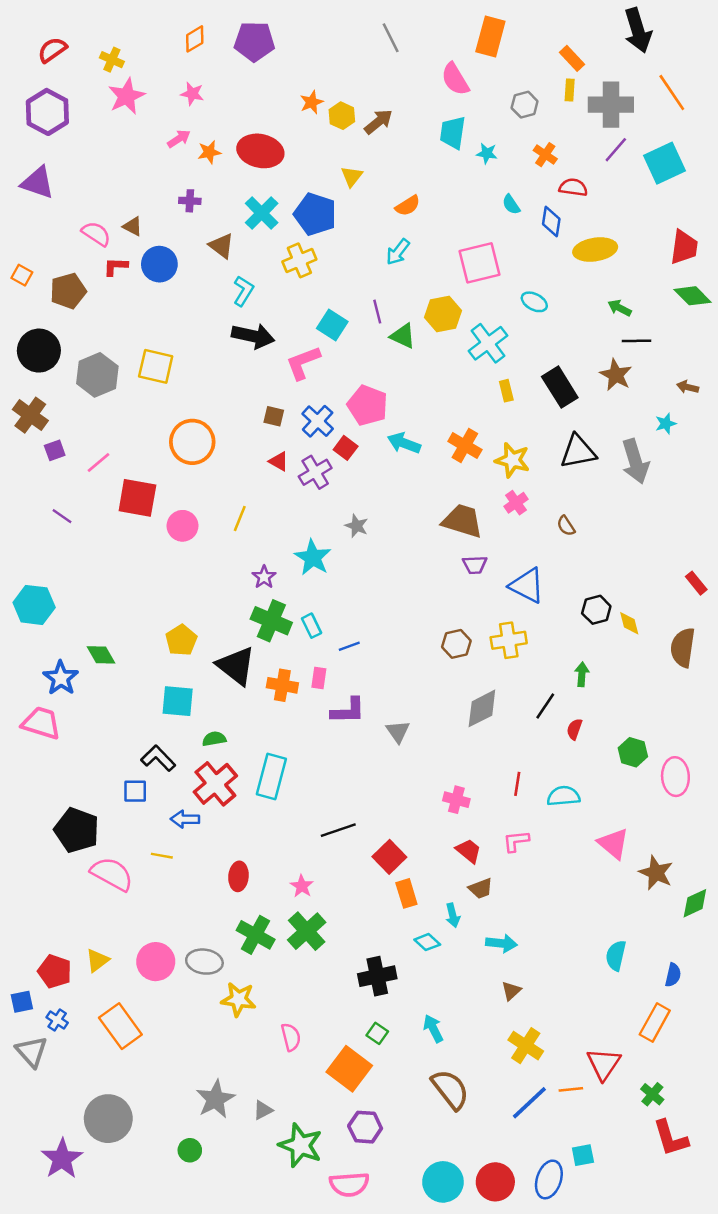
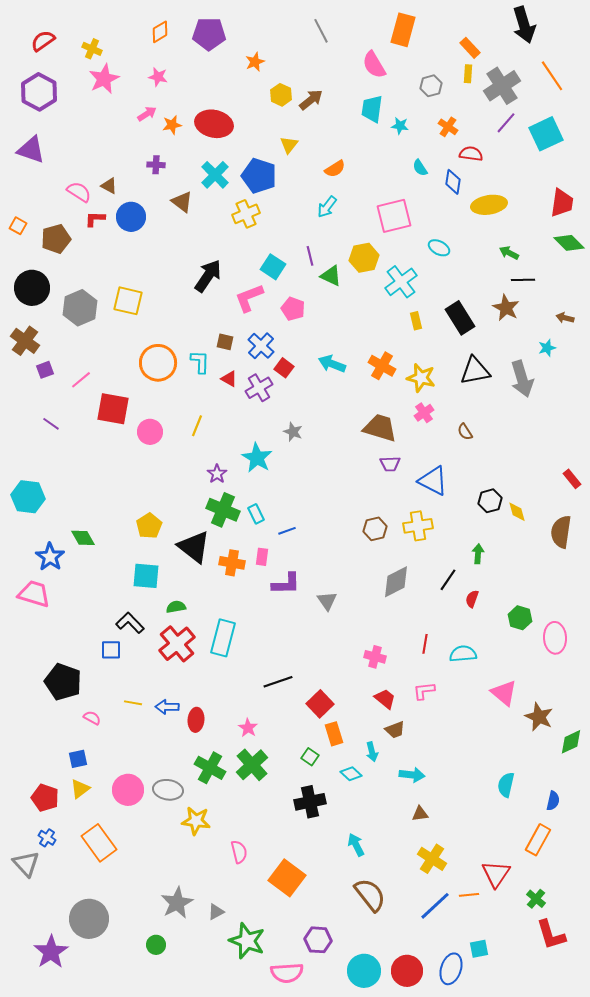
orange star: (312, 102) -> (255, 62), moved
gray cross: (611, 105) -> (502, 86), turned -33
cyan L-shape: (243, 291) -> (200, 362), moved, turned -30
black arrow: (253, 336) -> (208, 276), turned -68
pink pentagon: (368, 405) -> (293, 309), moved, size x0.7
blue arrow: (185, 819) -> (167, 707), moved
pink semicircle: (112, 874) -> (92, 718), size x0.5
brown triangle: (511, 991) -> (420, 814), turned 36
blue square: (22, 1002) -> (78, 759), moved
green square: (377, 1033) -> (310, 757), moved
purple hexagon: (365, 1127) -> (318, 940), moved

